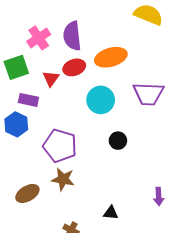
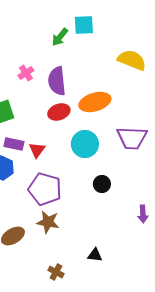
pink cross: (39, 38) -> (26, 73), moved, size x0.7
red triangle: (51, 79) -> (37, 150), moved
purple arrow: (159, 197) -> (143, 214), moved

